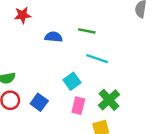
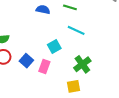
pink rectangle: (78, 106) -> (44, 67), moved

